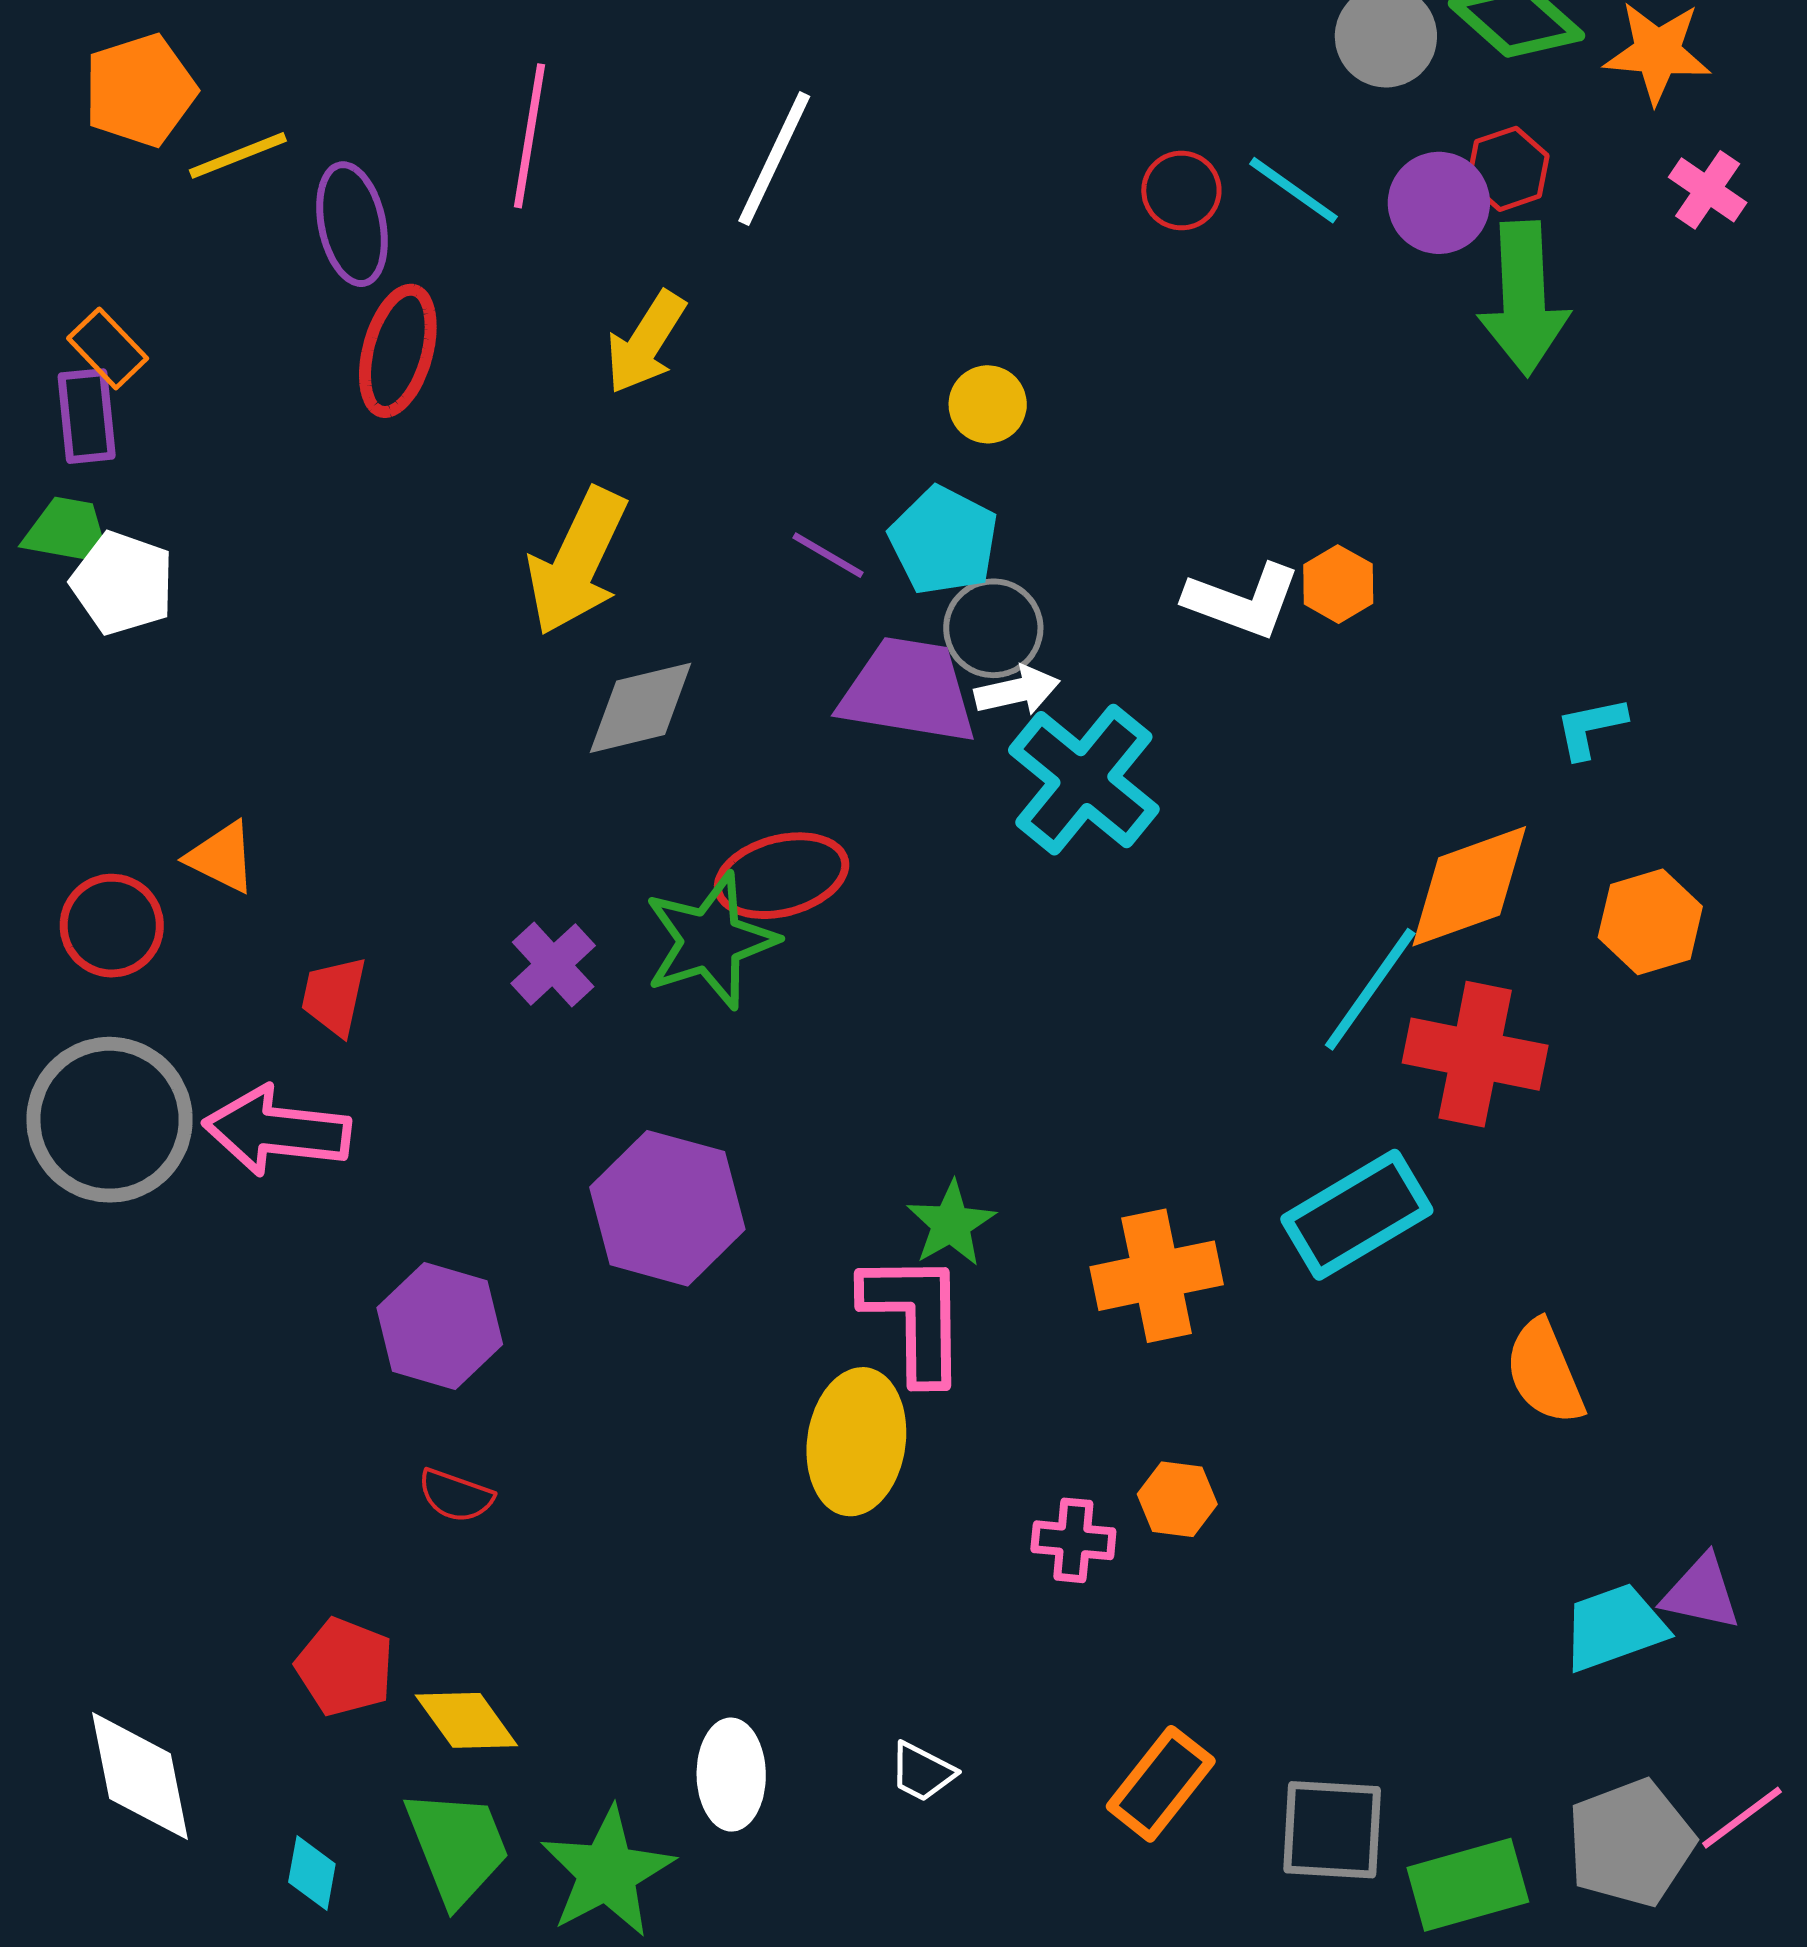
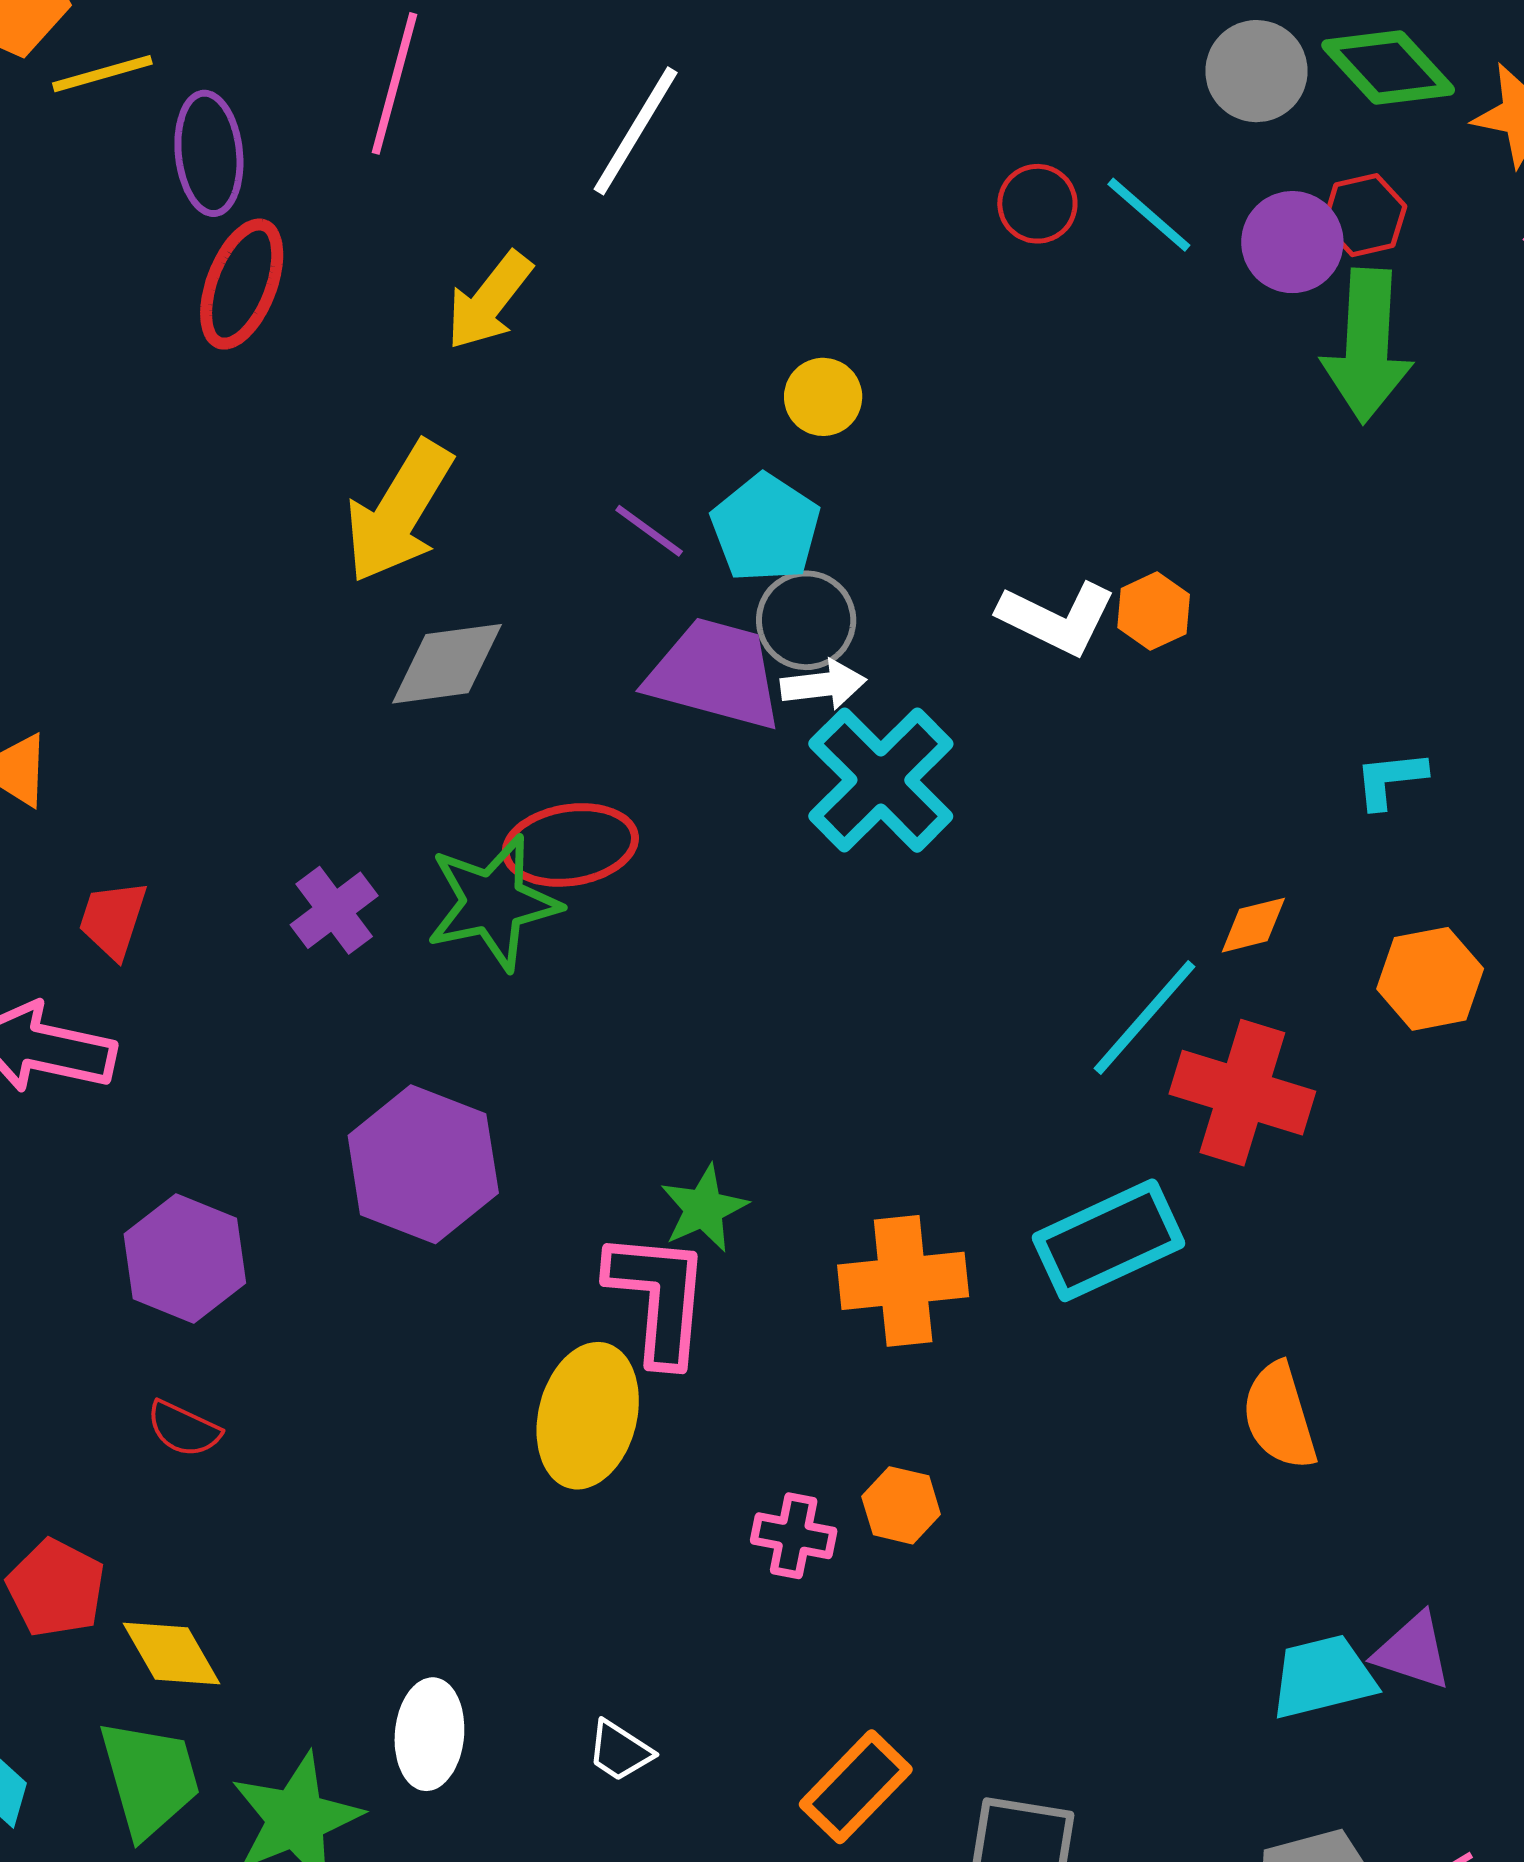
orange diamond: (1469, 886) -> (1253, 925), size x0.5

